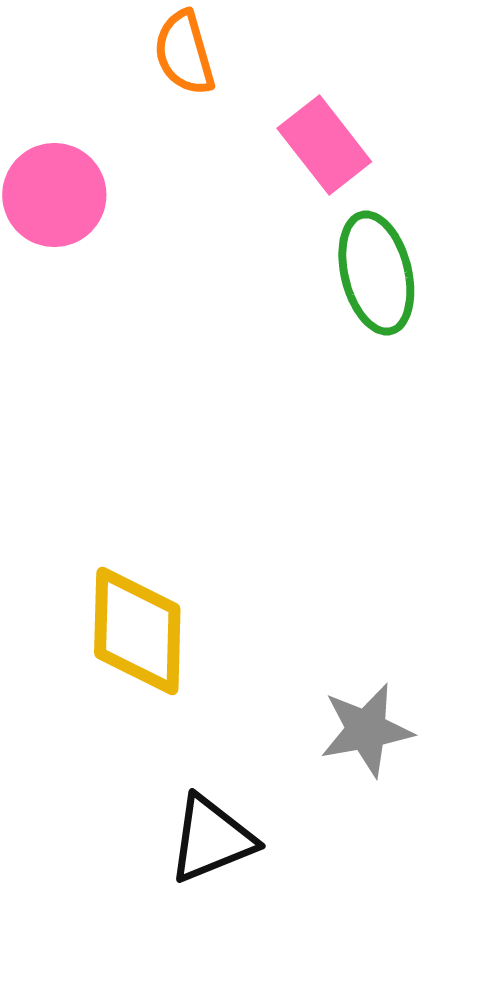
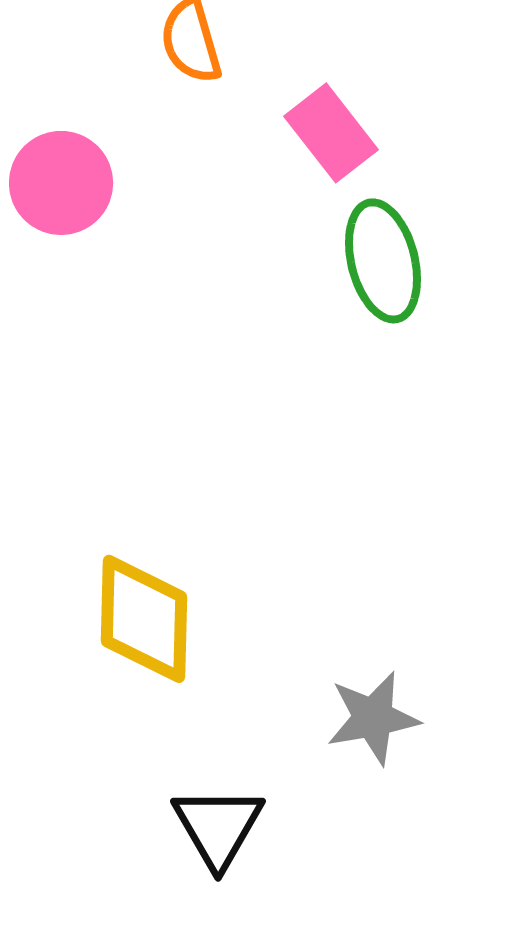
black triangle: (211, 839) -> (218, 827), turned -38

